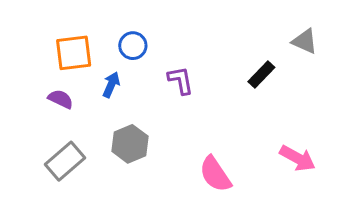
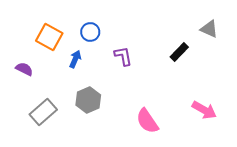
orange square: (74, 53) -> (49, 37), turned 36
purple semicircle: (61, 99) -> (24, 69), moved

